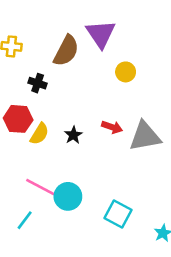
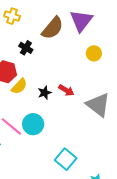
red arrow: (112, 127) -> (66, 90), moved
gray triangle: (145, 136) -> (98, 105), turned 36
cyan circle: (68, 196) -> (33, 124), moved

